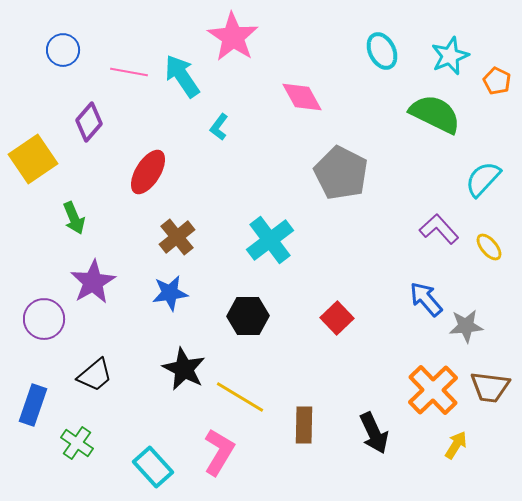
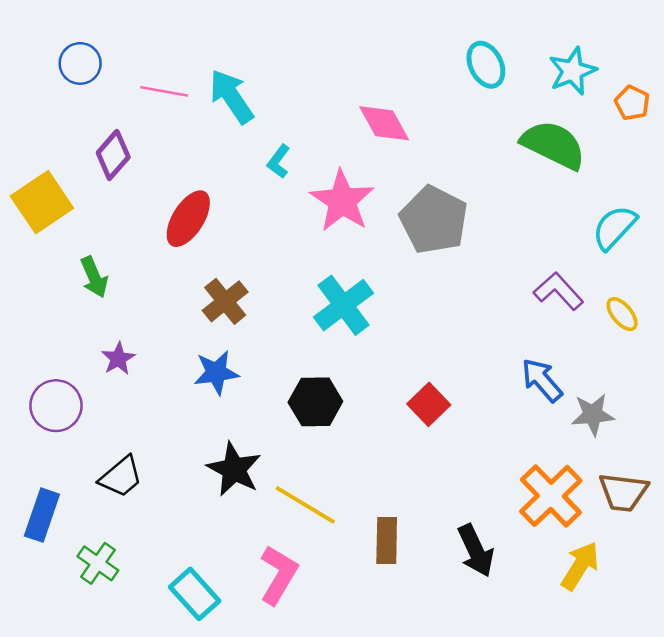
pink star: (233, 37) -> (342, 201), moved
purple star: (93, 282) -> (118, 359), size x0.6
yellow arrow: (456, 445) -> (580, 566), size x1.4

